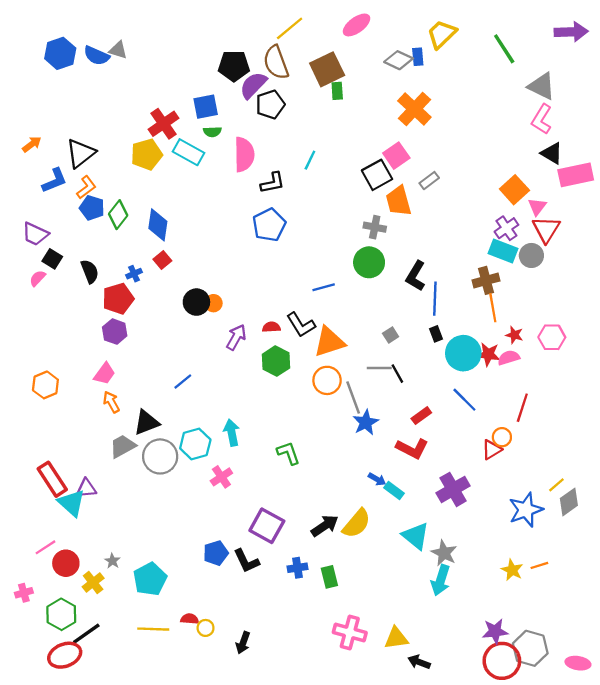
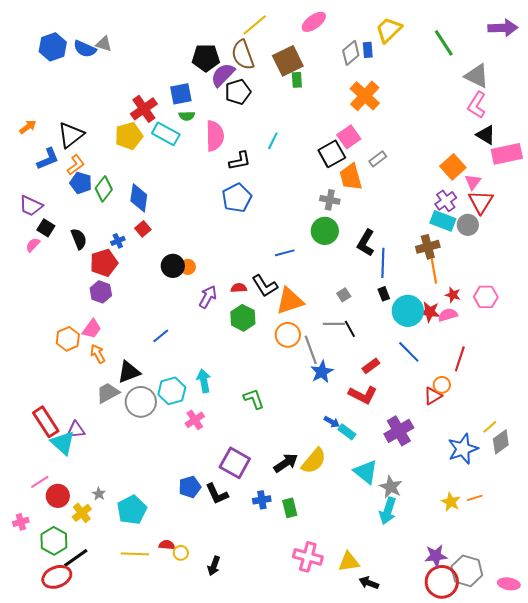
gray diamond: (399, 60) -> (351, 53), turned -65
orange hexagon: (45, 385) -> (68, 339), moved

